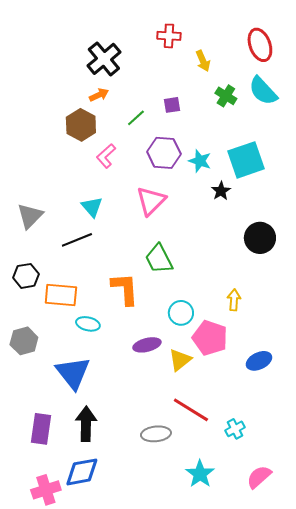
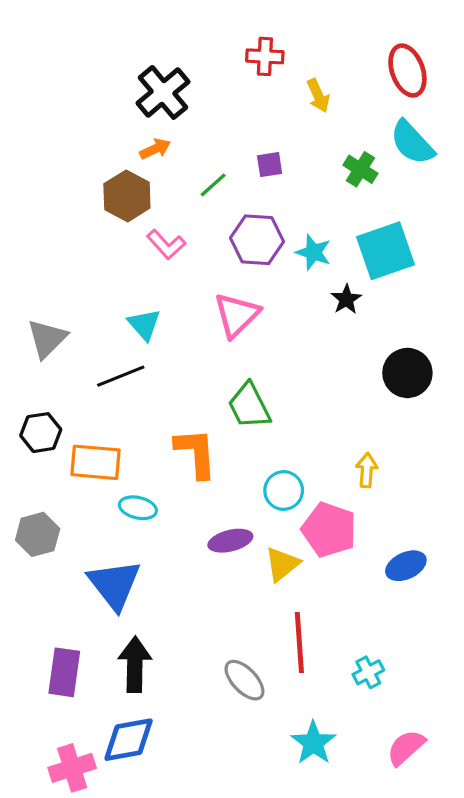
green cross: (226, 96) -> (360, 169), moved
pink L-shape: (106, 156) -> (166, 244), turned -90
red line: (191, 410) -> (299, 643), turned 54
gray ellipse: (156, 434) -> (244, 680), turned 52

